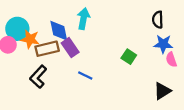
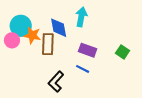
purple rectangle: (70, 48) -> (88, 50), moved, turned -36
brown rectangle: (47, 49) -> (48, 44), turned -75
black L-shape: (38, 77) -> (56, 82), moved

